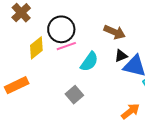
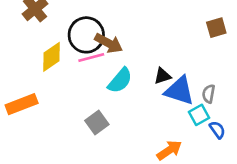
brown arrow: (115, 32) -> (109, 43), moved

